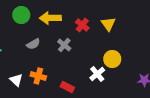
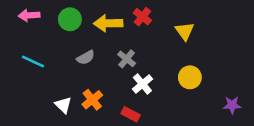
red cross: (82, 25) -> (142, 17), moved
white cross: (97, 74) -> (142, 84), moved
orange cross: (38, 76) -> (92, 100), turned 35

